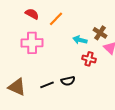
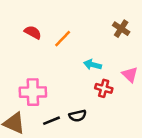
brown cross: (100, 33) -> (121, 29), moved
pink cross: (32, 43) -> (33, 92), moved

